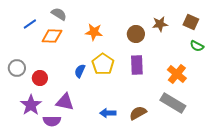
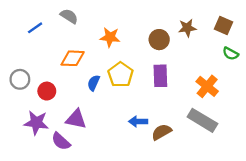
orange diamond: (52, 36) -> (73, 58), moved
purple star: (31, 105) -> (36, 123), turned -30
blue arrow: (108, 113) -> (138, 121), moved
purple semicircle: (52, 121) -> (61, 141), turned 42

